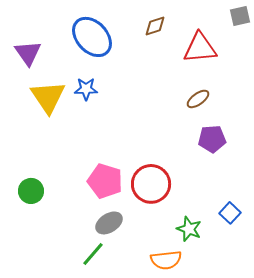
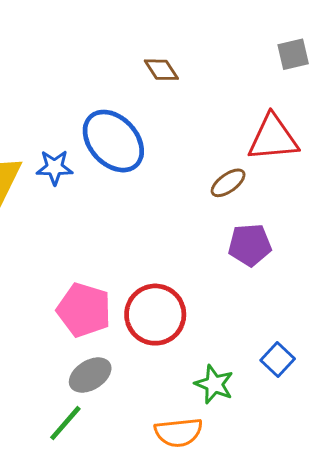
brown diamond: (155, 26) -> (161, 70), turned 75
blue ellipse: (92, 37) -> (113, 141), moved
red triangle: (200, 48) -> (273, 138), moved

